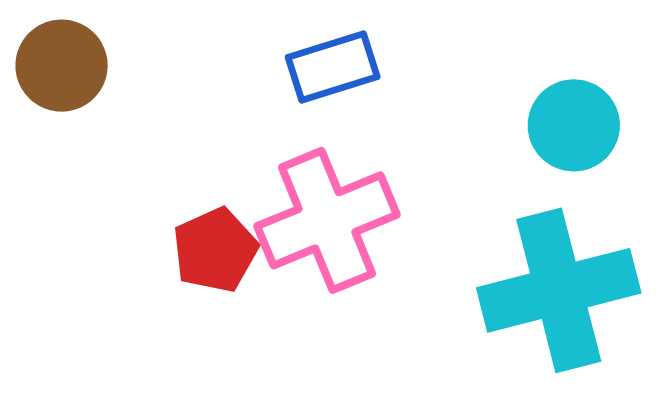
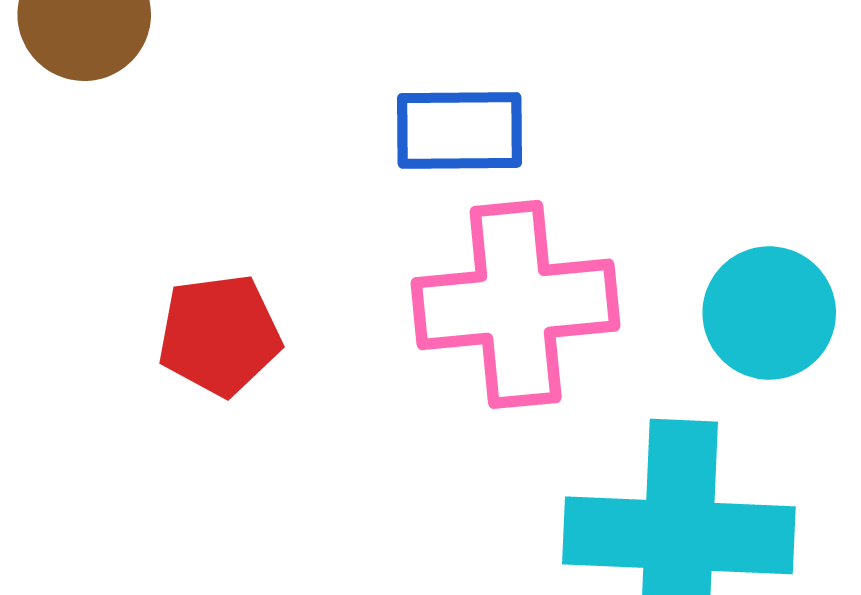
pink cross: (327, 220) -> (516, 304), moved

